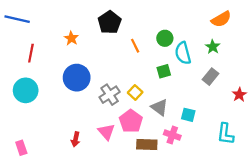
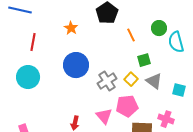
green square: (164, 71) -> (144, 60), moved
gray triangle: (160, 107) -> (154, 81), moved
cyan square: (188, 115) -> (179, 90), moved
pink pentagon: (131, 121) -> (127, 106), turned 30

